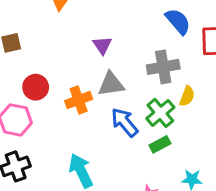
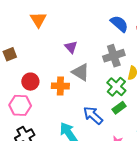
gray triangle: (111, 84) -> (81, 72), turned 48
orange cross: (79, 100) -> (60, 86), turned 30
blue arrow: (124, 122) -> (93, 115), moved

